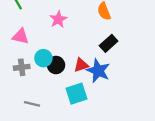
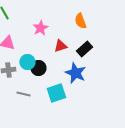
red triangle: (81, 65) -> (60, 46), moved
gray line: (32, 104) -> (23, 94), moved

